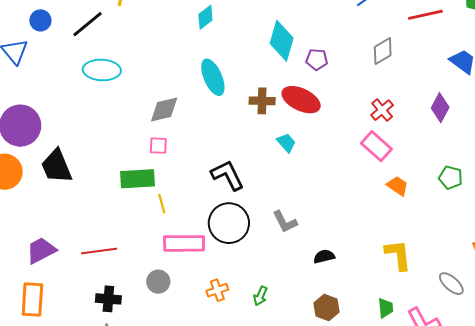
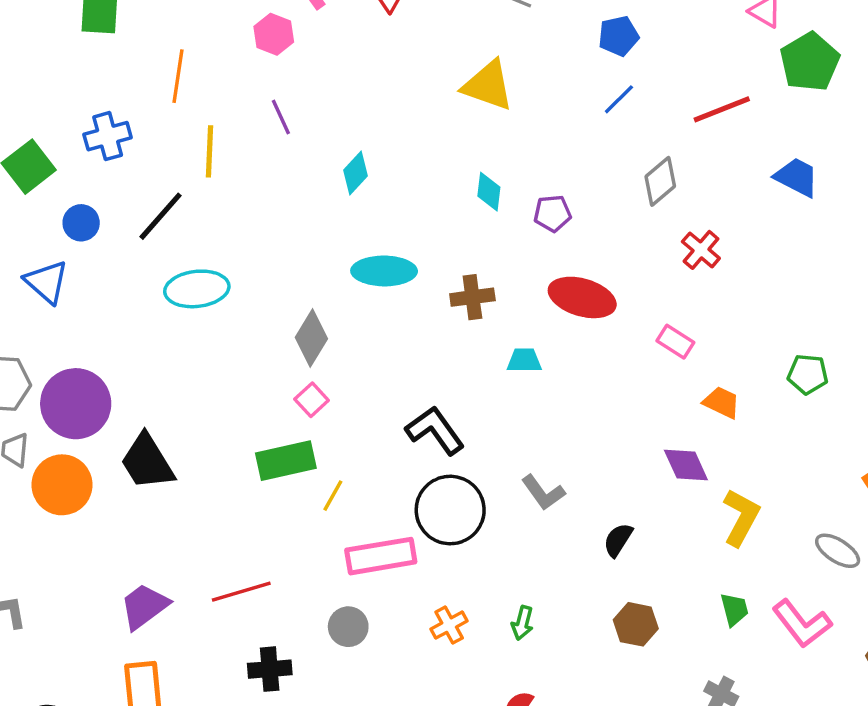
cyan diamond: (282, 41) -> (489, 192), size x0.6
cyan ellipse: (213, 77) -> (384, 271), turned -57
red ellipse: (301, 100) -> (582, 297), moved
purple diamond: (440, 108) -> (686, 465), moved, turned -44
gray diamond: (164, 110) -> (311, 338), turned -36
red cross: (382, 110) -> (701, 250), moved
cyan trapezoid: (286, 143) -> (524, 360), turned -40
pink square: (158, 146) -> (312, 400), turned -36
pink rectangle: (376, 146) -> (675, 342), size x0.7
yellow line: (162, 204) -> (333, 496), turned 54
yellow L-shape: (398, 255) -> (741, 517), turned 44
black semicircle: (324, 256) -> (618, 540), turned -35

